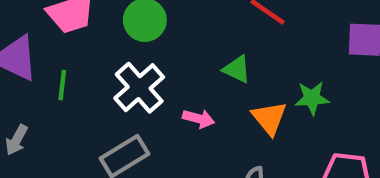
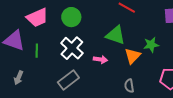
green triangle: (237, 69) -> (116, 35), size x1.5
orange triangle: (269, 118) -> (133, 56), turned 30

